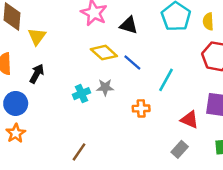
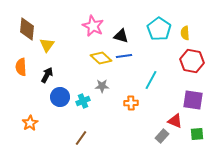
blue line: (132, 62) -> (124, 56), moved, turned -49
cyan cross: (82, 94) -> (83, 101), moved
blue circle: (16, 103) -> (60, 97), moved
red triangle: (190, 120) -> (175, 121), moved

